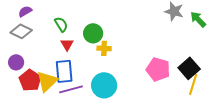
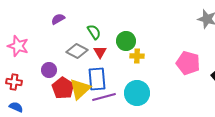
gray diamond: (21, 31) -> (77, 51), moved
pink pentagon: (158, 69) -> (188, 63), moved

